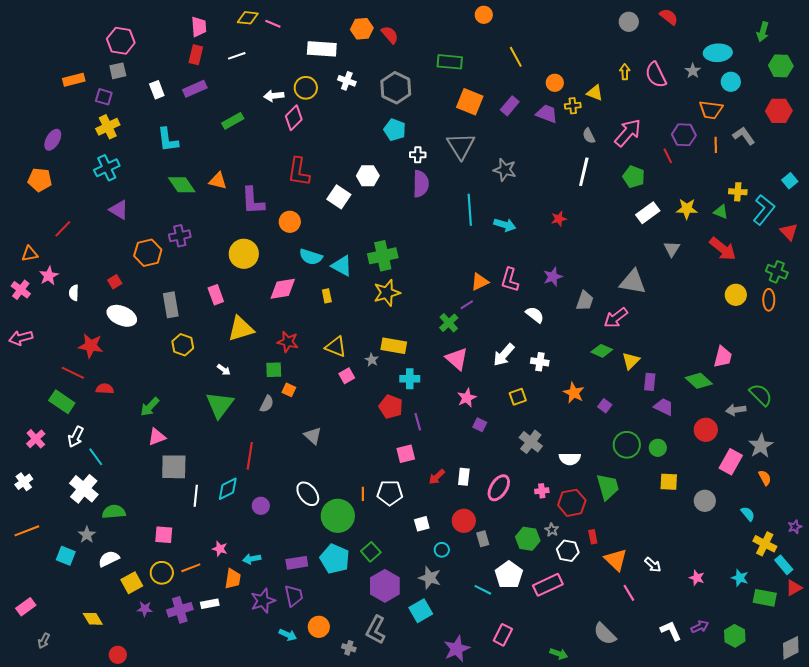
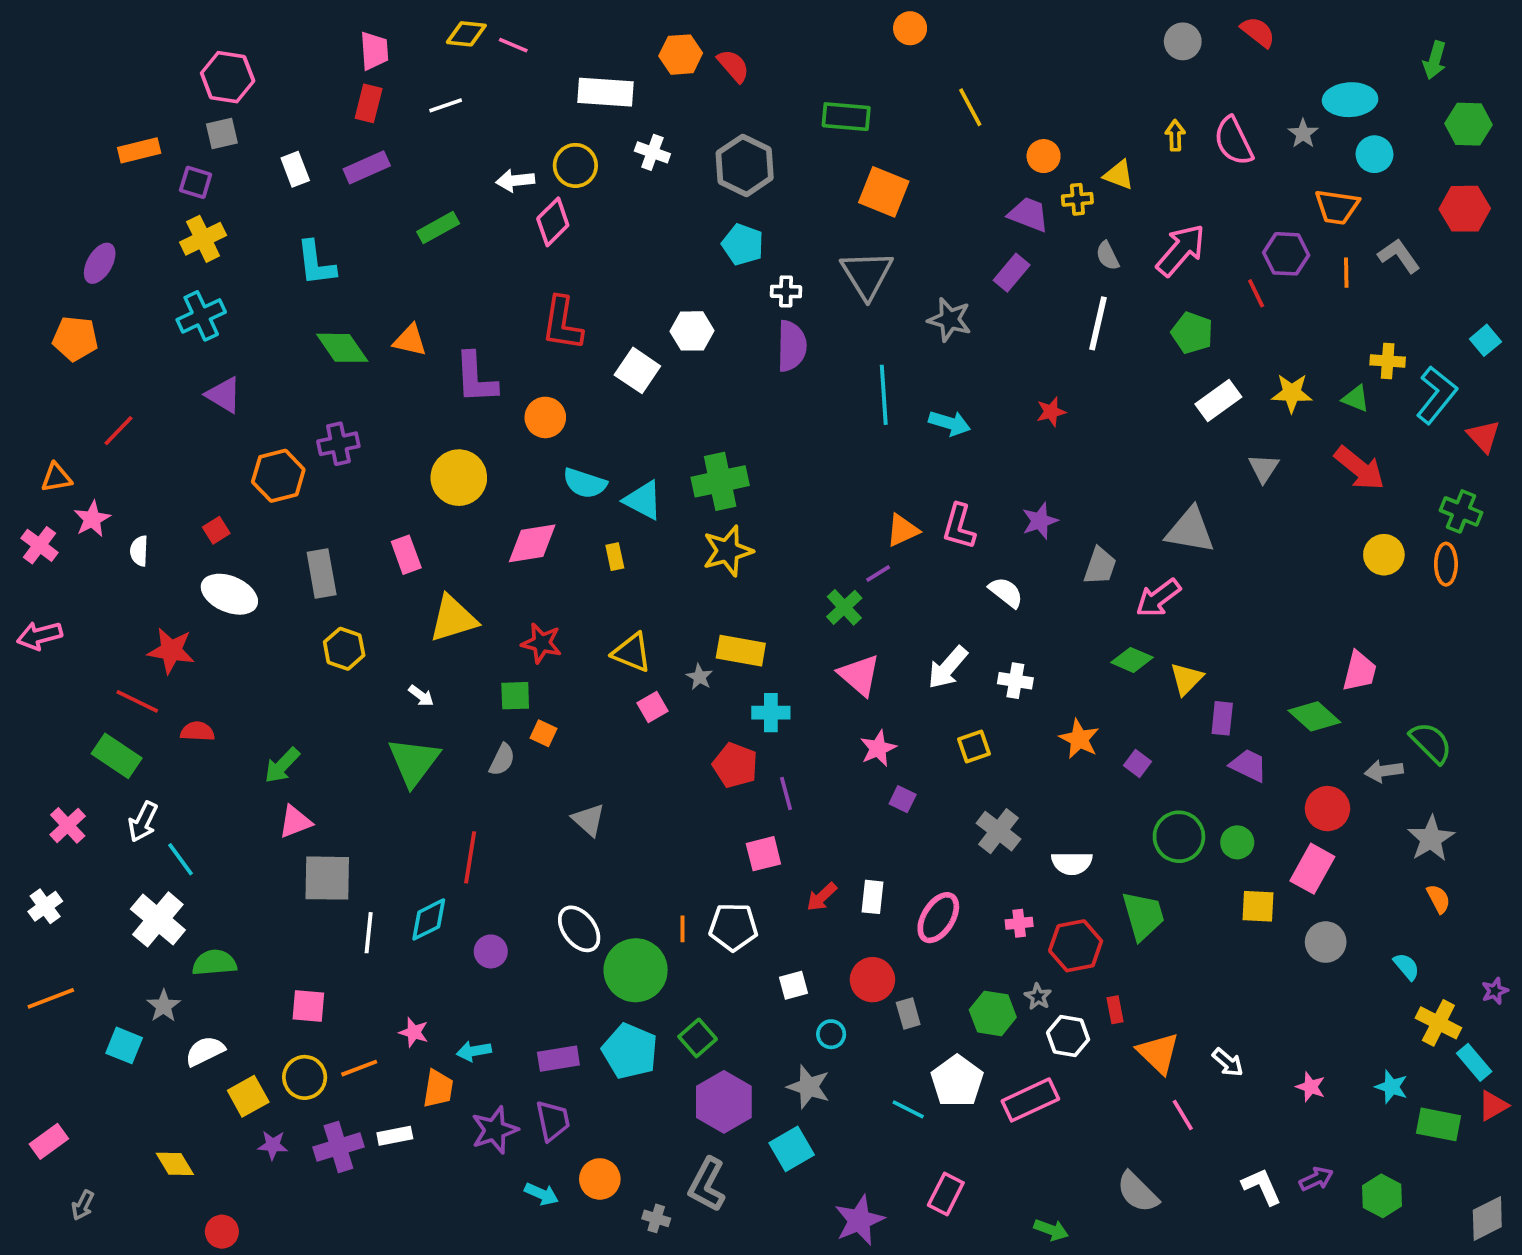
purple rectangle: (510, 106) -> (1012, 273), moved
pink rectangle: (731, 462) -> (1312, 869), moved

